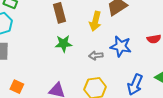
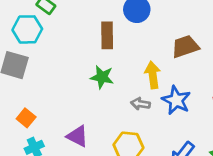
yellow arrow: (95, 21) -> (153, 75), moved, turned 144

